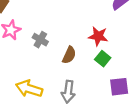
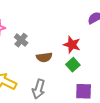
brown semicircle: (69, 55) -> (44, 57), turned 49

